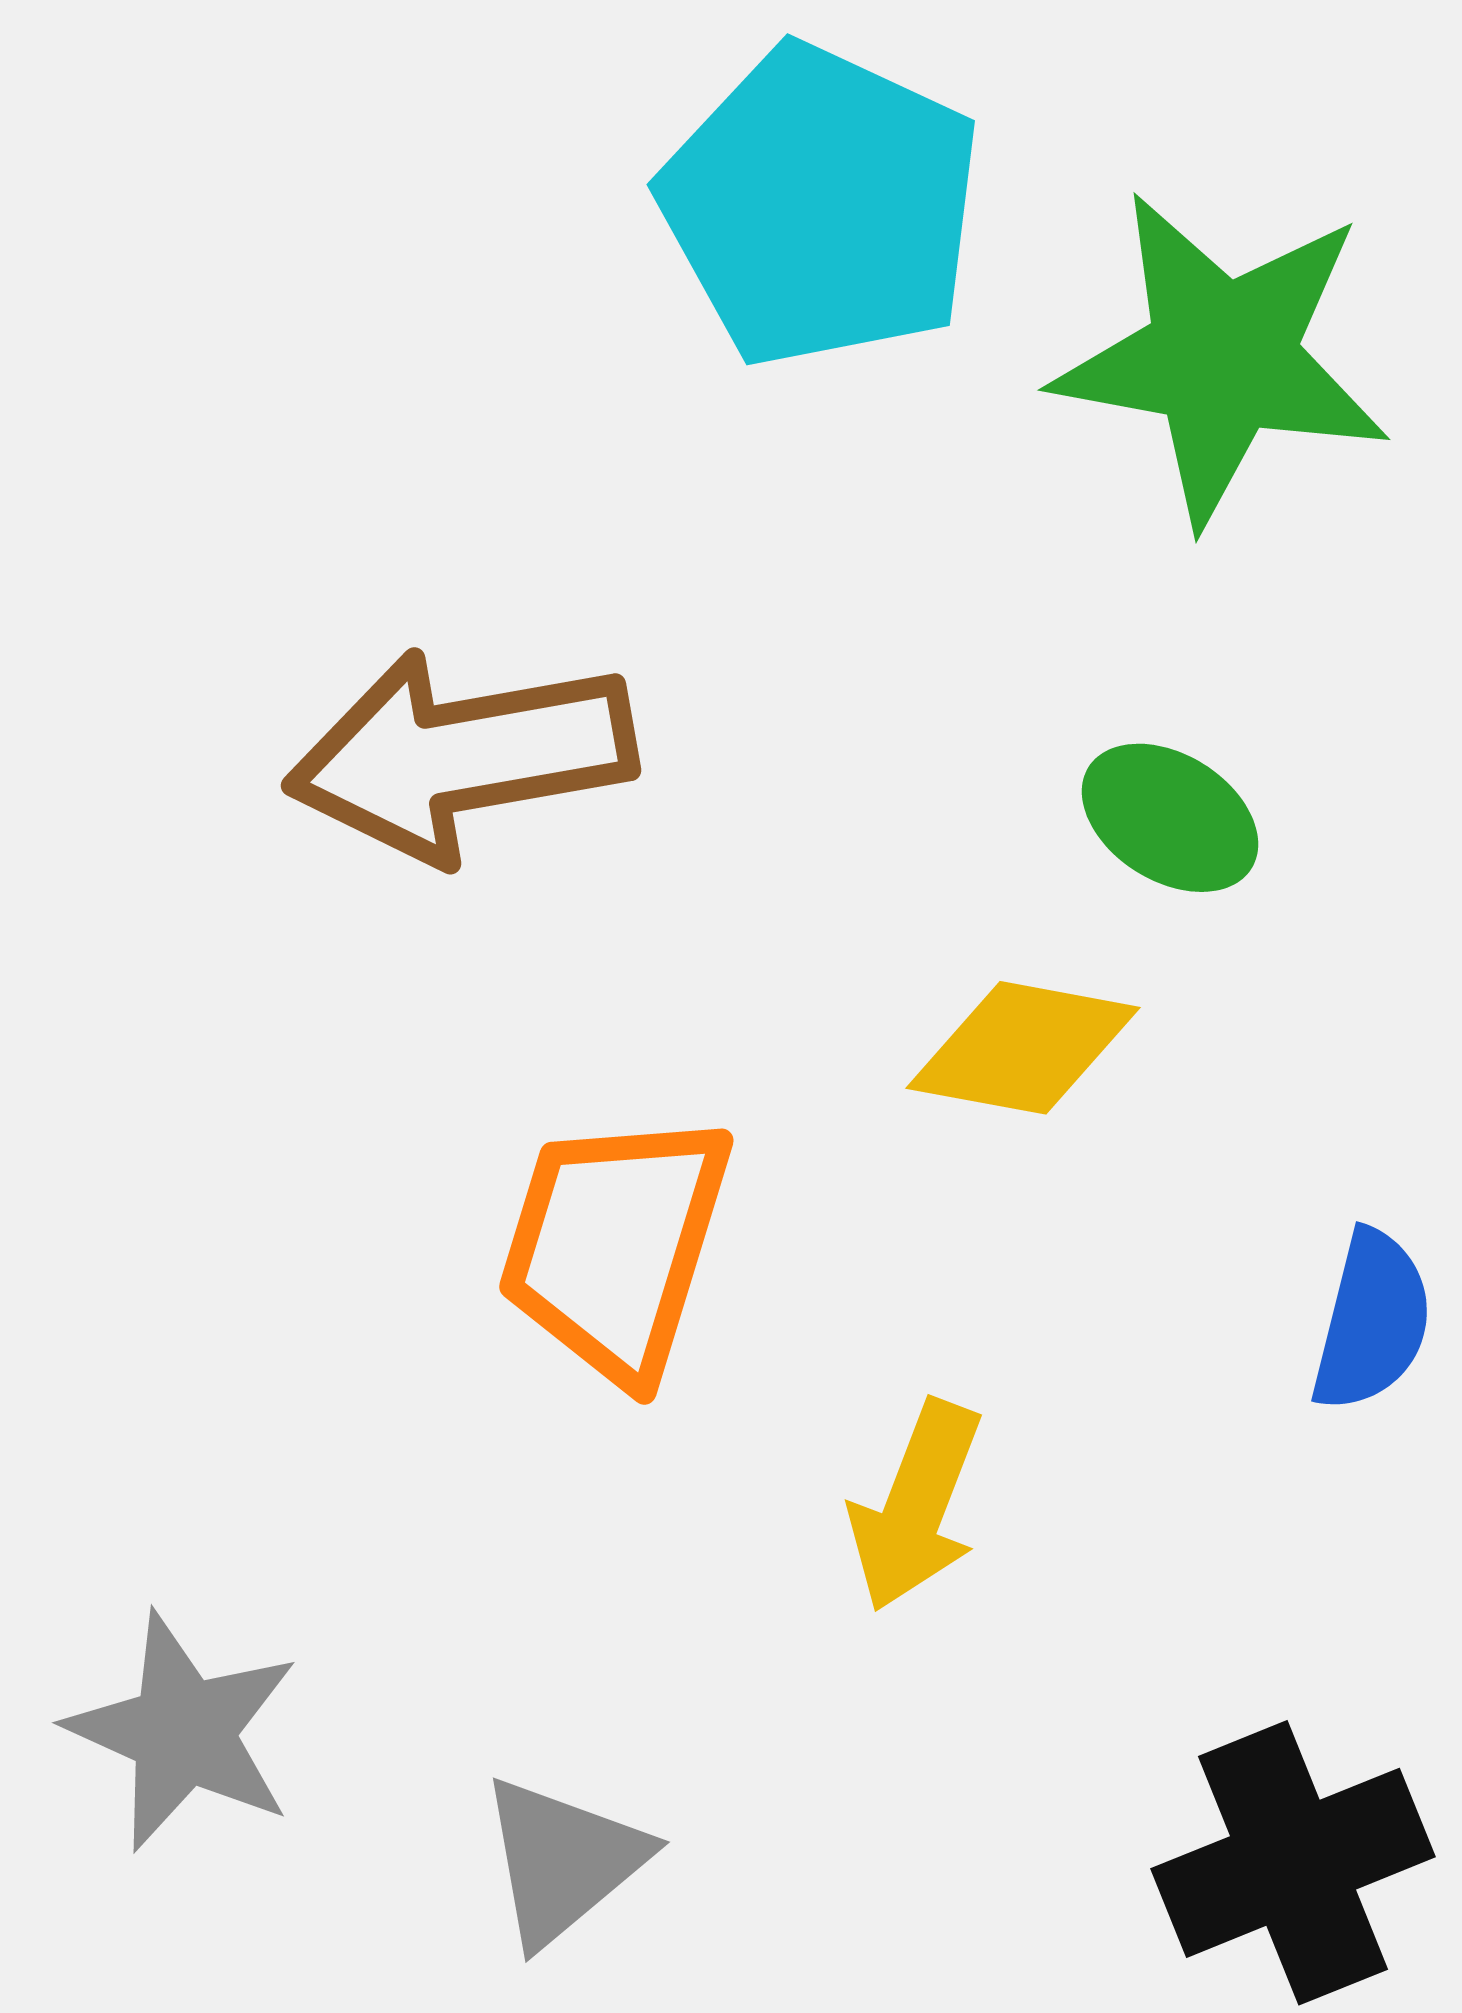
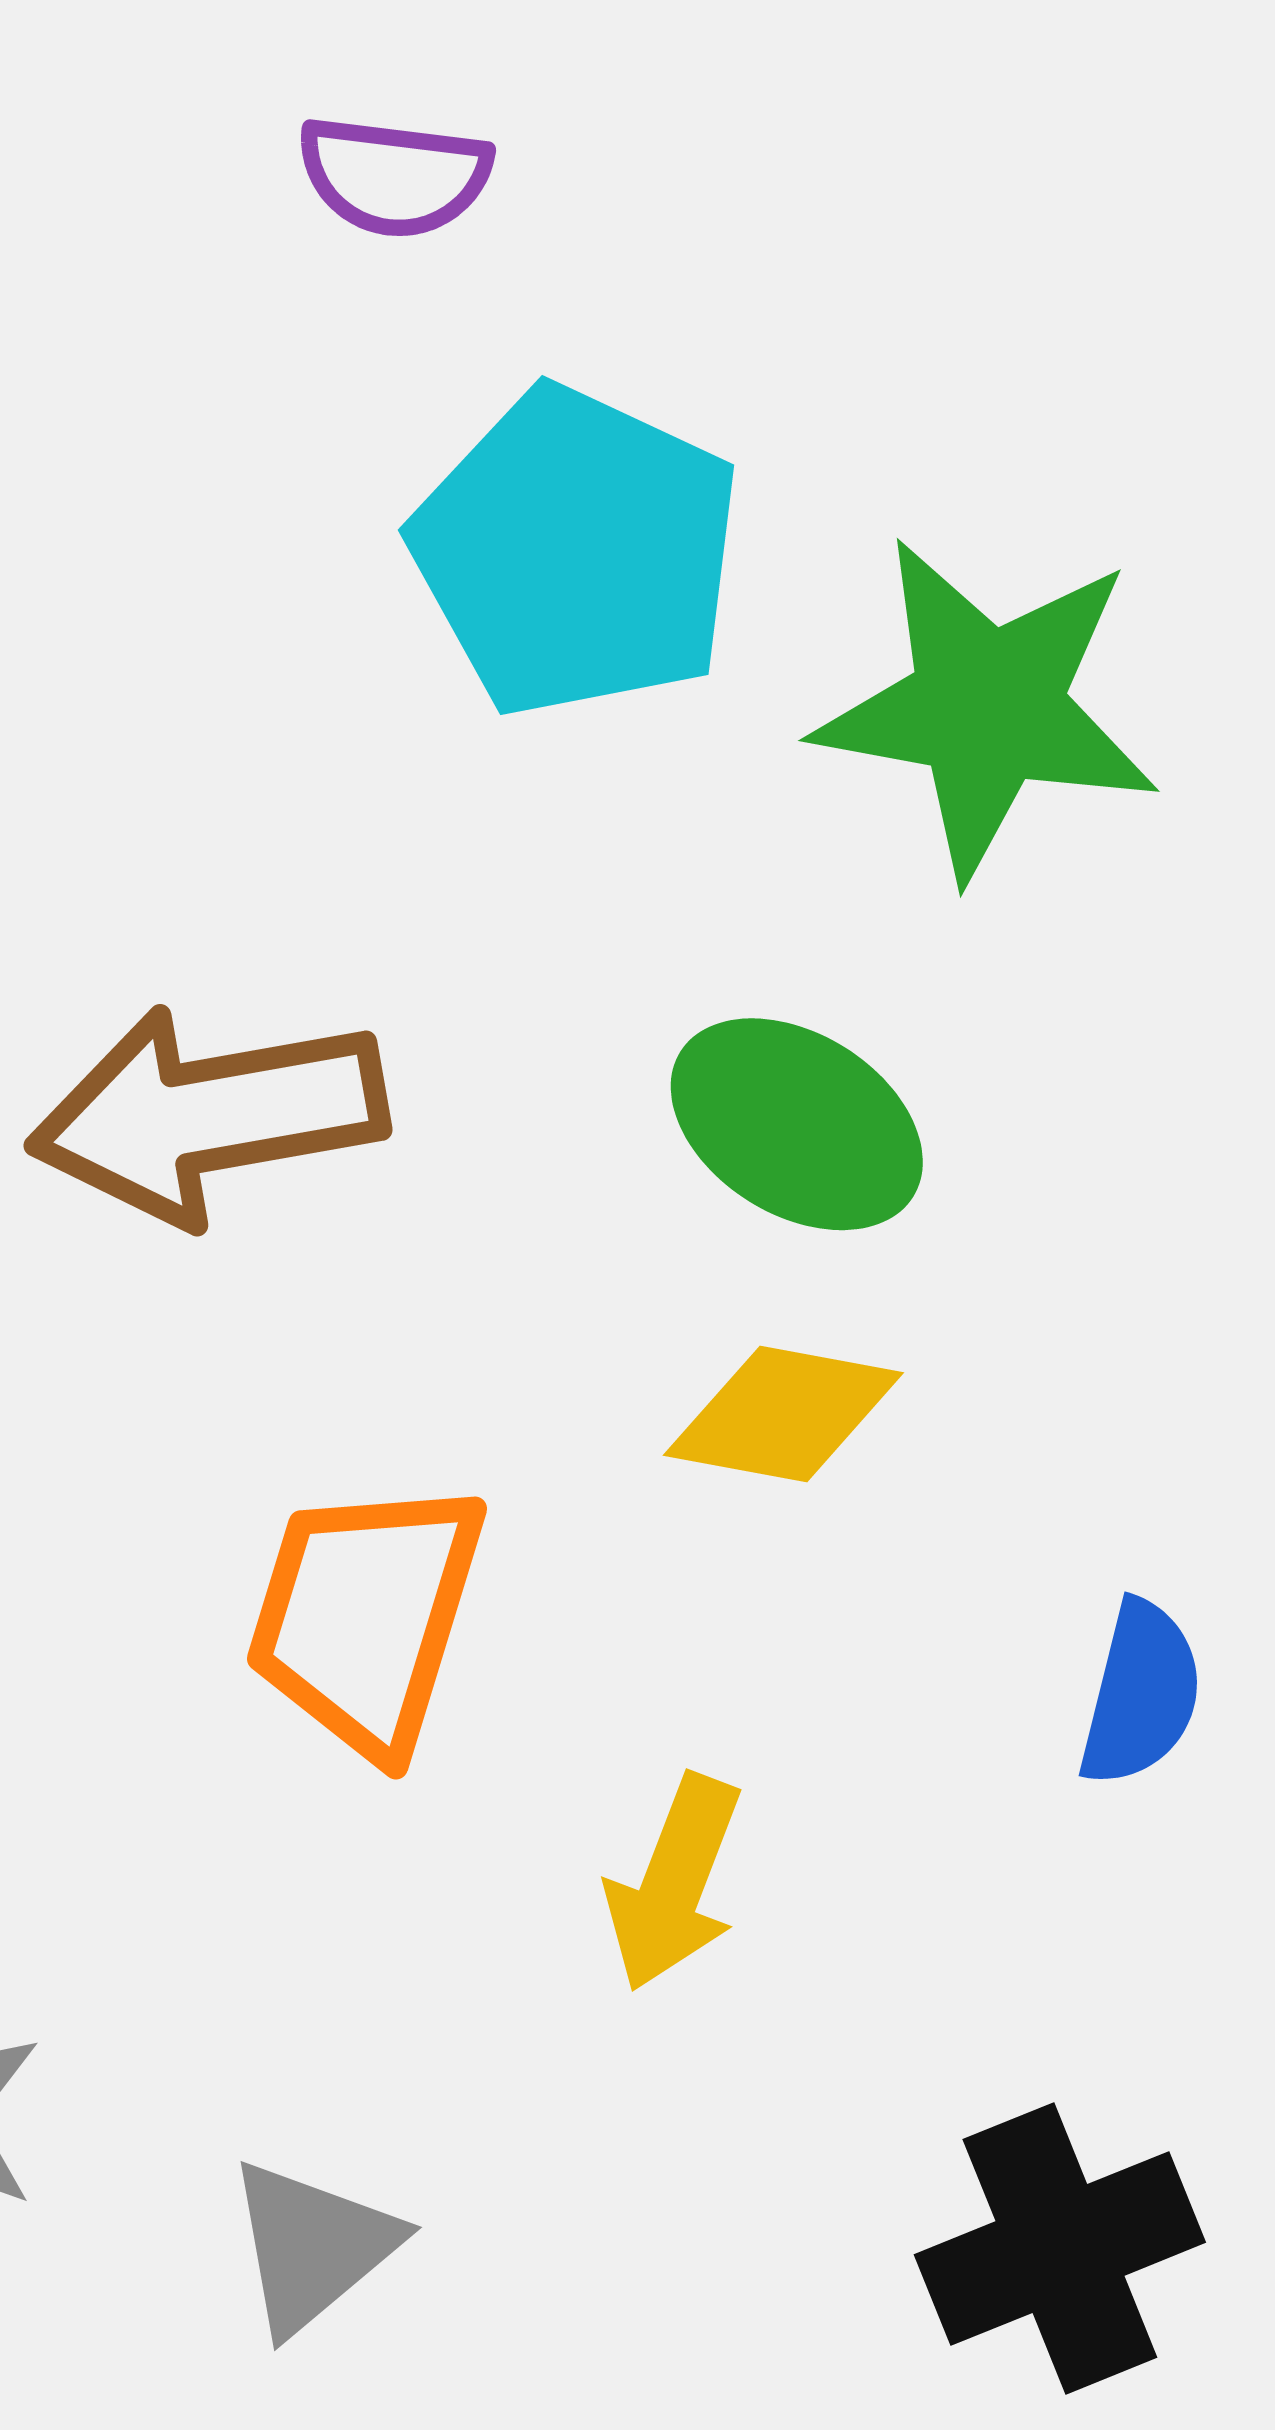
green ellipse: (1170, 818) -> (797, 1124), moved, size x1.4

